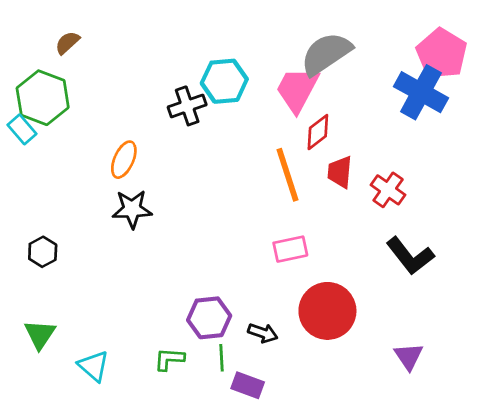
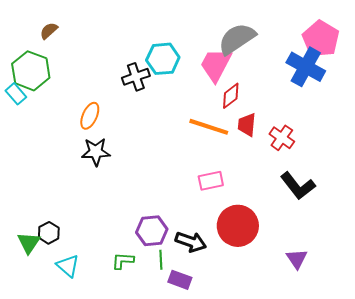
orange line: (288, 175) -> (209, 127), turned -54
black hexagon: (43, 252) -> (49, 233), moved
black arrow: (263, 333) -> (191, 242), size x1.4

